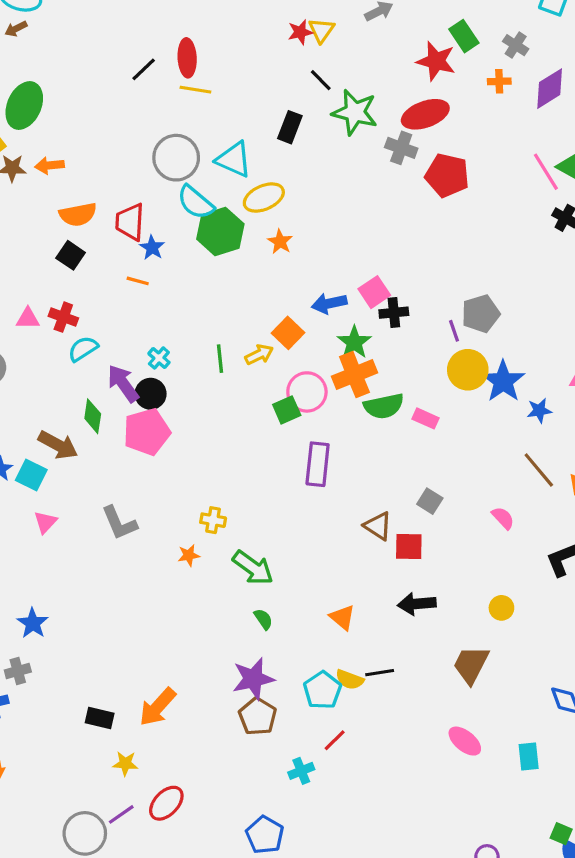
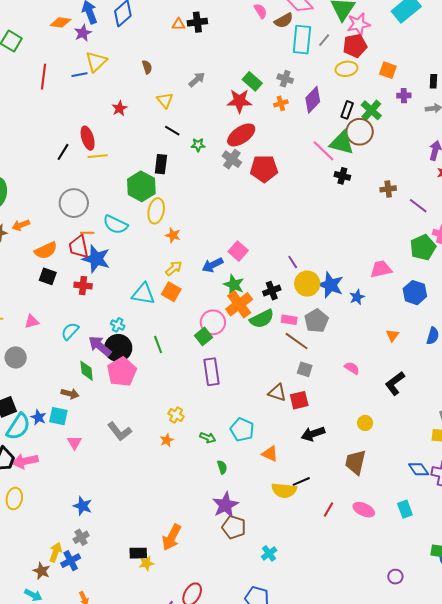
red star: (300, 32) -> (119, 108), moved
green star: (355, 112) -> (198, 145), size x0.5
gray cross: (401, 148) -> (232, 159), turned 30
gray circle: (176, 158) -> (74, 203), moved
cyan triangle: (234, 159) -> (143, 294), moved
yellow ellipse: (264, 198) -> (156, 211), turned -40
green hexagon: (220, 232) -> (141, 186), moved
blue star: (152, 248) -> (96, 259), size x1.8
orange line: (138, 281) -> (87, 233), moved
black cross: (394, 313) -> (272, 291), moved
gray pentagon: (481, 314) -> (316, 321), moved
red cross: (63, 317) -> (83, 286), moved
orange square: (288, 333) -> (171, 292), moved
yellow arrow: (259, 355) -> (174, 268), moved
green line: (220, 359) -> (158, 345), moved
black circle: (151, 394) -> (118, 348), size x1.4
brown arrow: (58, 445) -> (70, 394), size x0.7
purple rectangle: (318, 464) -> (211, 372), moved
brown line: (539, 470) -> (297, 341), moved
yellow cross: (213, 520) -> (176, 415), turned 35
green arrow: (253, 568) -> (208, 438), size x0.6
green semicircle: (263, 619) -> (222, 467), turned 32
yellow semicircle: (350, 680) -> (284, 490), size x1.4
cyan pentagon: (322, 690) -> (242, 430), moved
red line: (335, 740) -> (329, 510), moved
yellow star: (125, 764) -> (146, 563), moved

